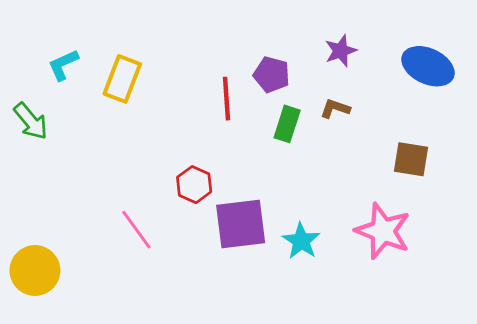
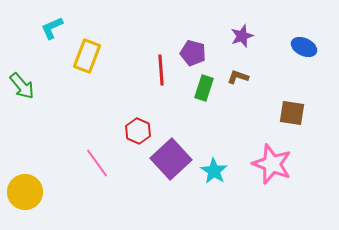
cyan L-shape: (63, 65) -> (52, 28), moved
blue ellipse: (428, 66) -> (304, 47), size x0.7
purple square: (241, 224) -> (171, 159), turned -36

